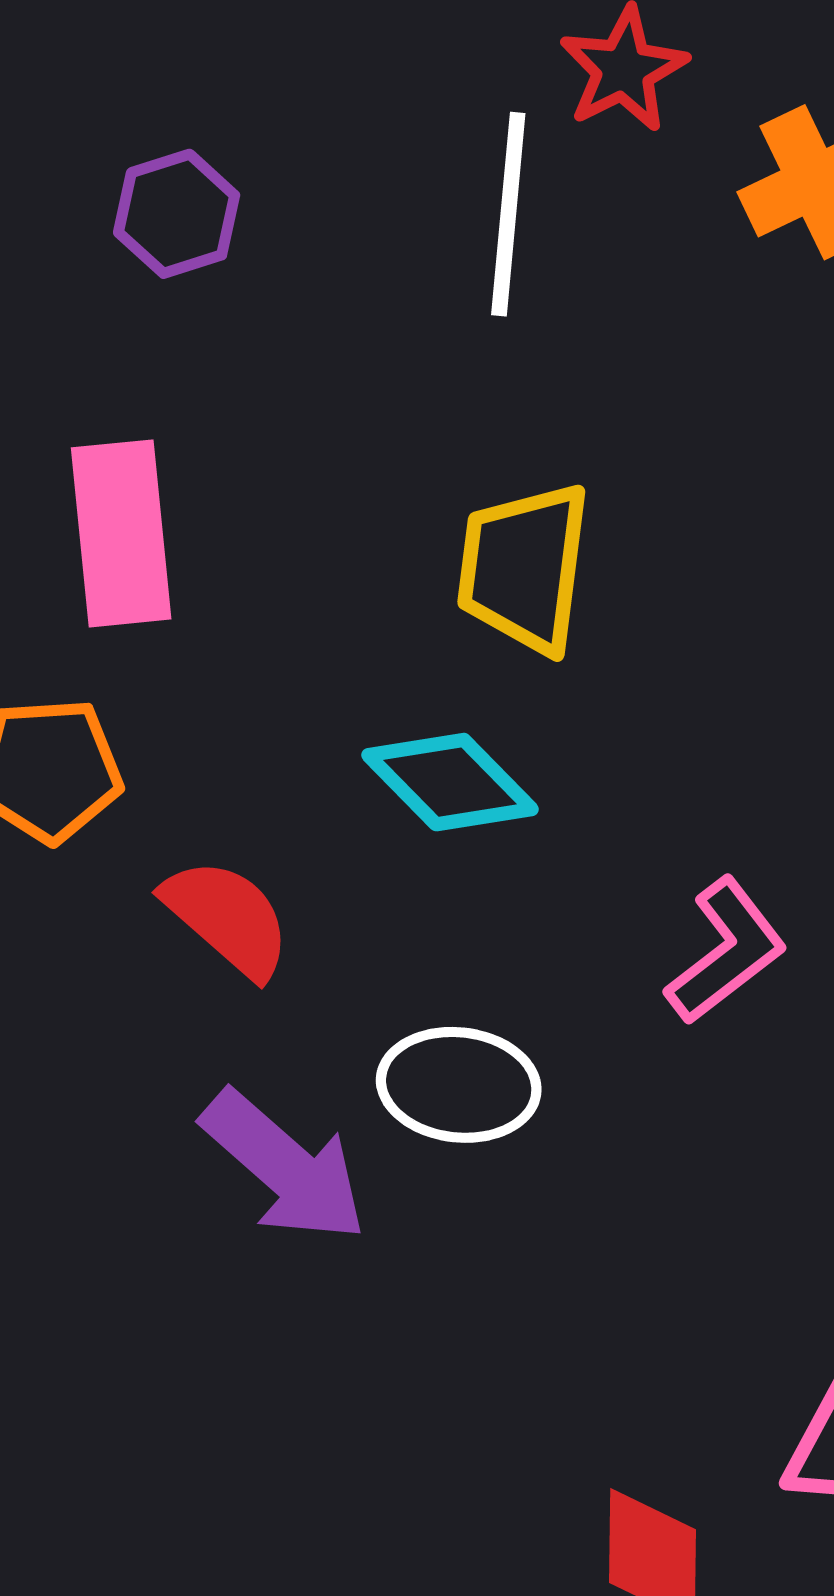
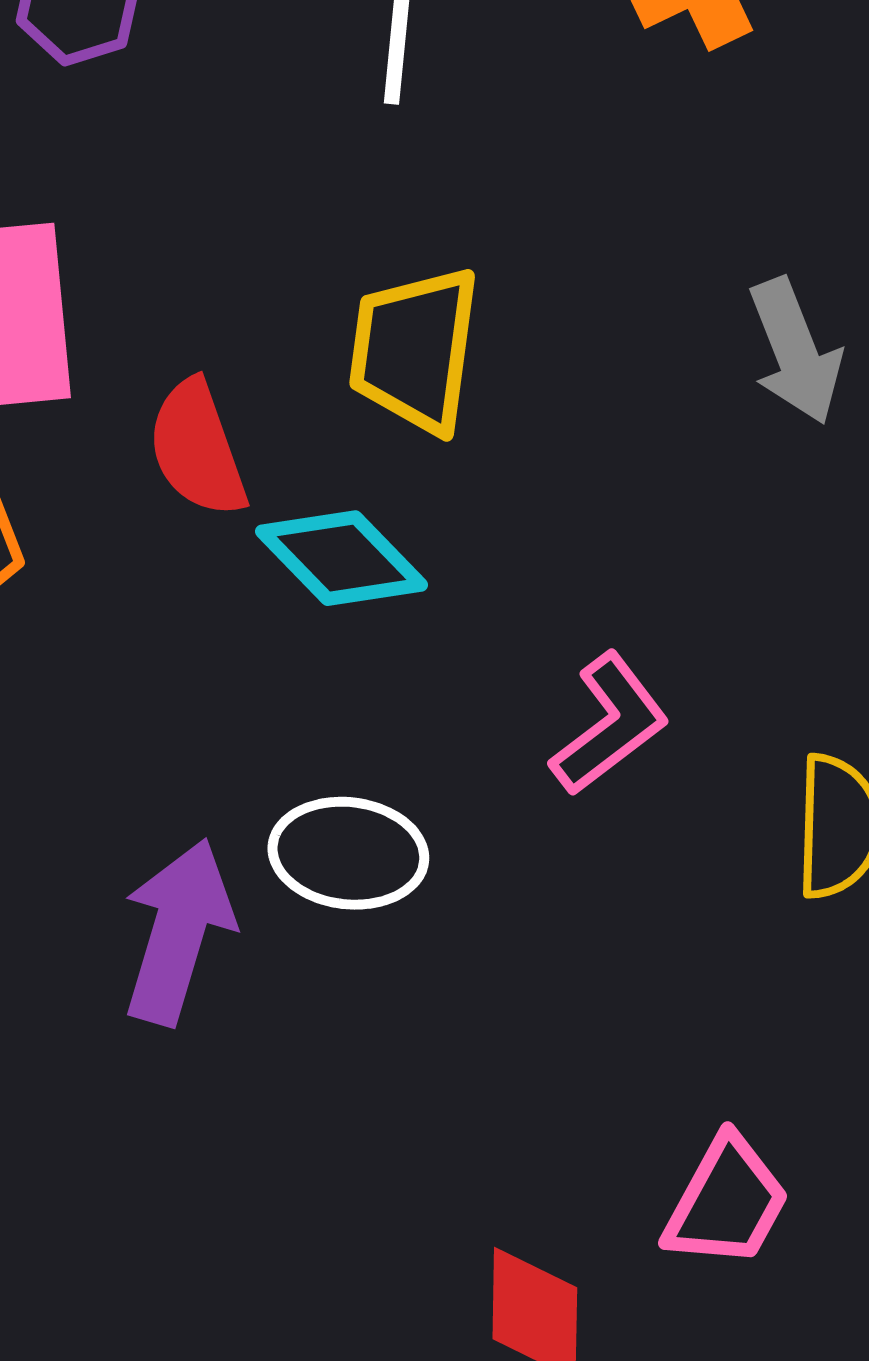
red semicircle: (227, 918) -> (197, 448), moved, turned -151
purple arrow: (284, 1166) -> (178, 932), turned -115

